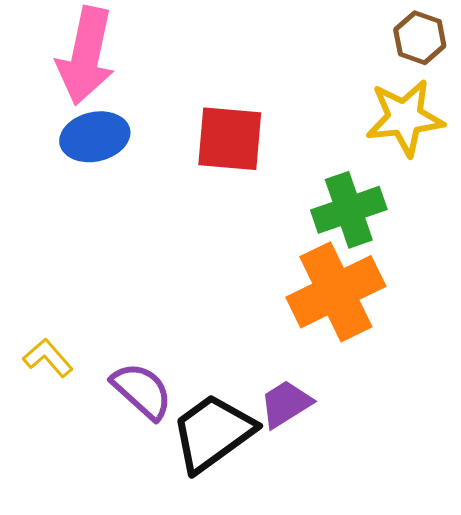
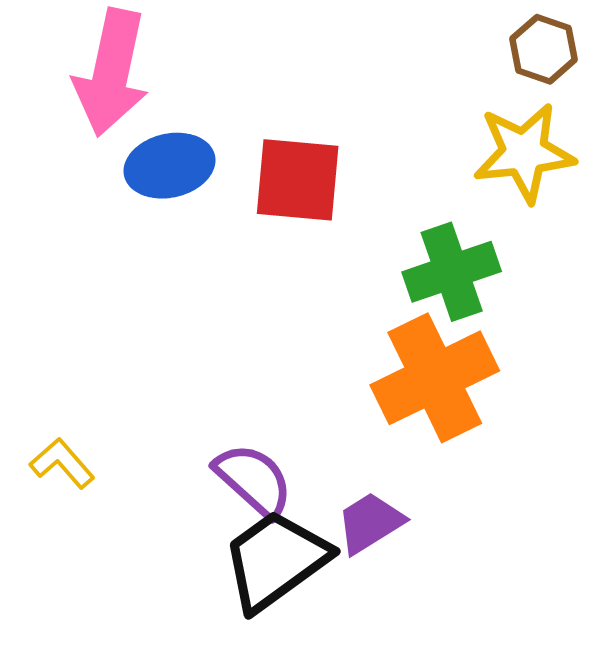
blue ellipse: (95, 137) -> (170, 166), moved
purple semicircle: (142, 391) -> (254, 480), moved

